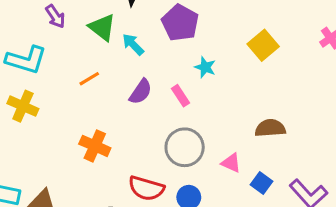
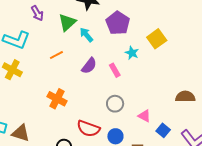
green triangle: (102, 27) -> (67, 22), turned 36
yellow square: (263, 45) -> (157, 39), moved
brown semicircle: (270, 128) -> (185, 97), moved
gray circle: (185, 147) -> (115, 104), size x0.7

